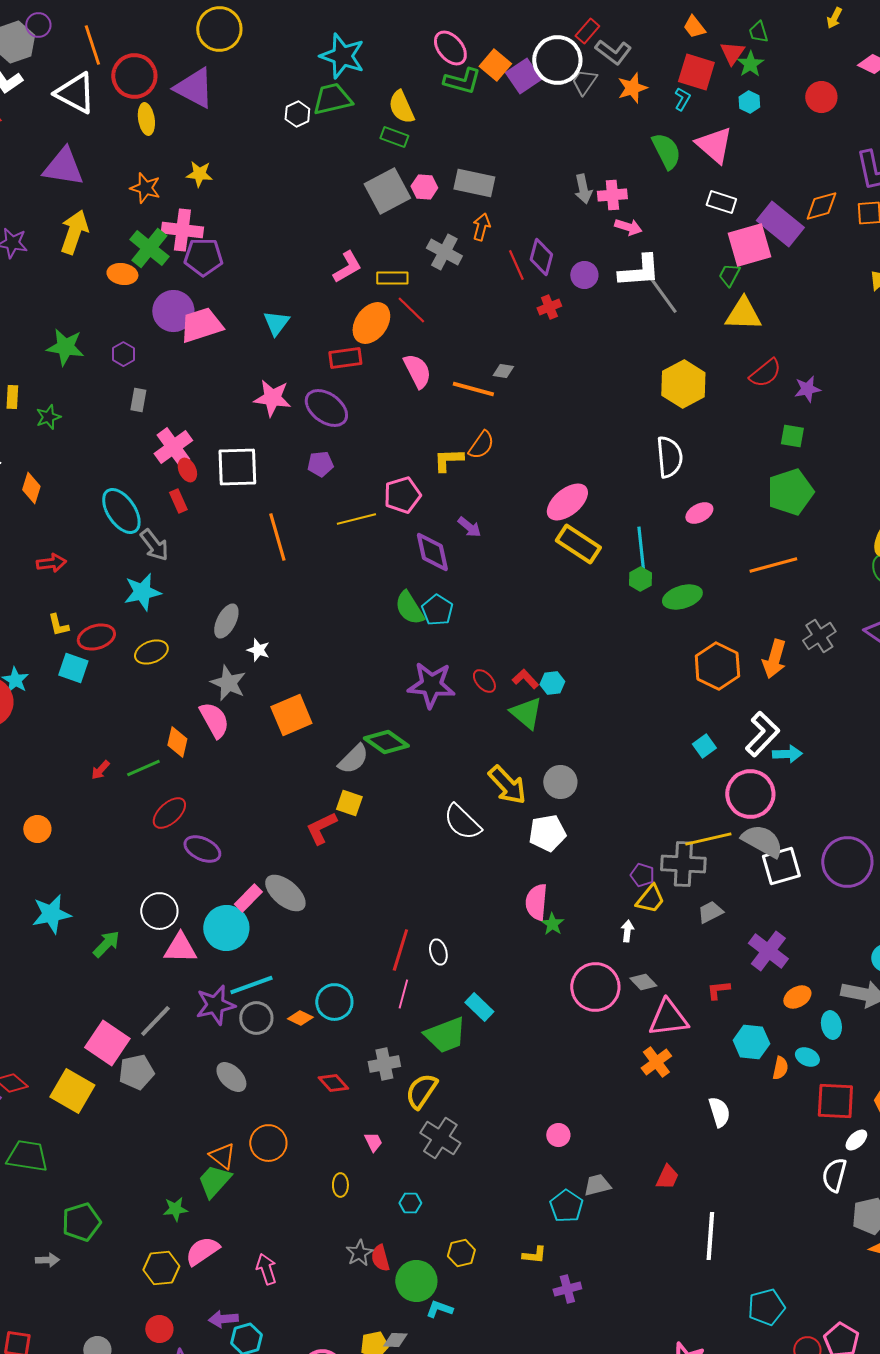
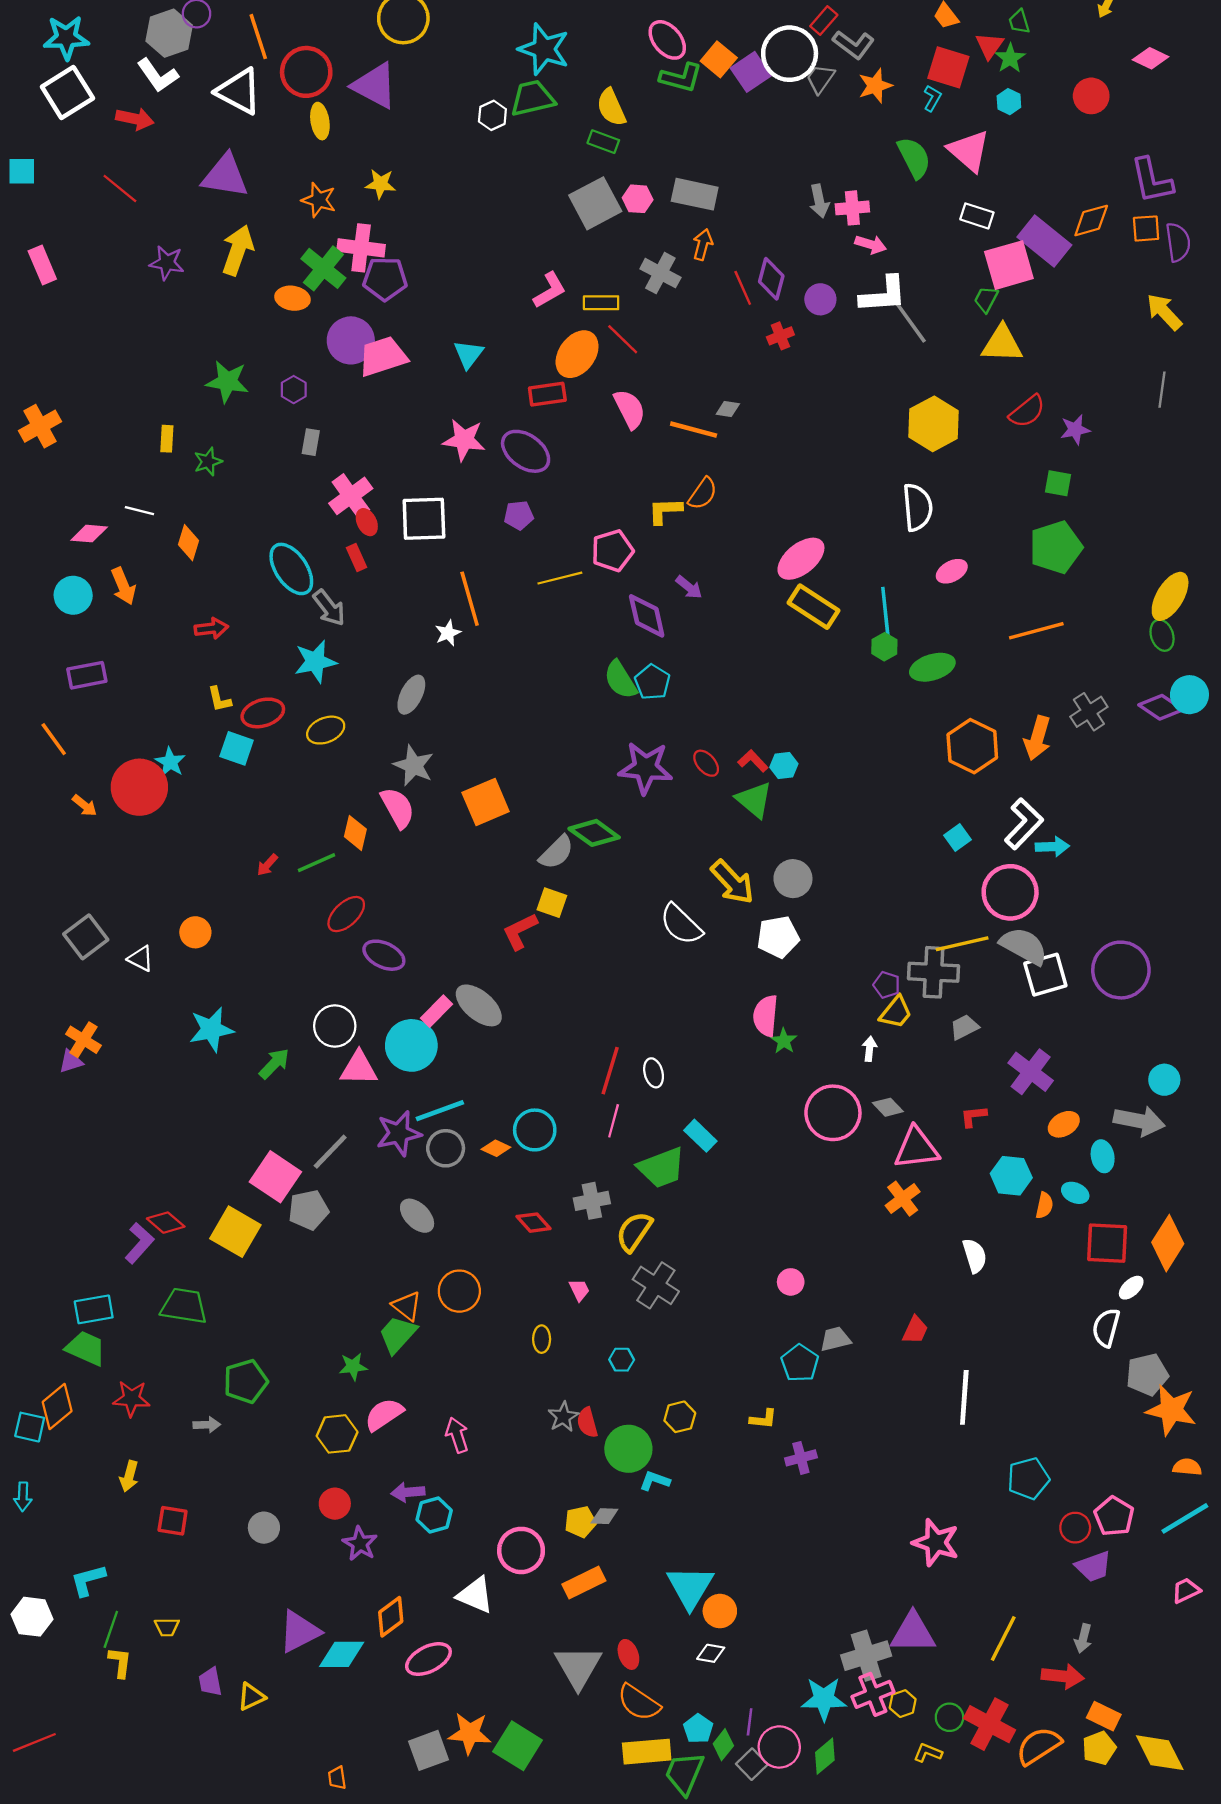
white star: (258, 650) -> (448, 633), moved, turned 30

